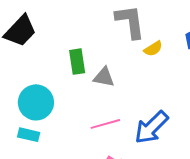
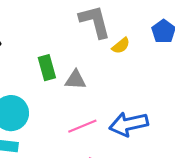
blue arrow: (151, 127) -> (129, 124), turned 39

